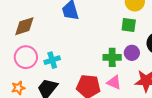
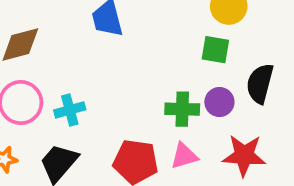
pink triangle: (114, 82) -> (184, 156), turned -42

